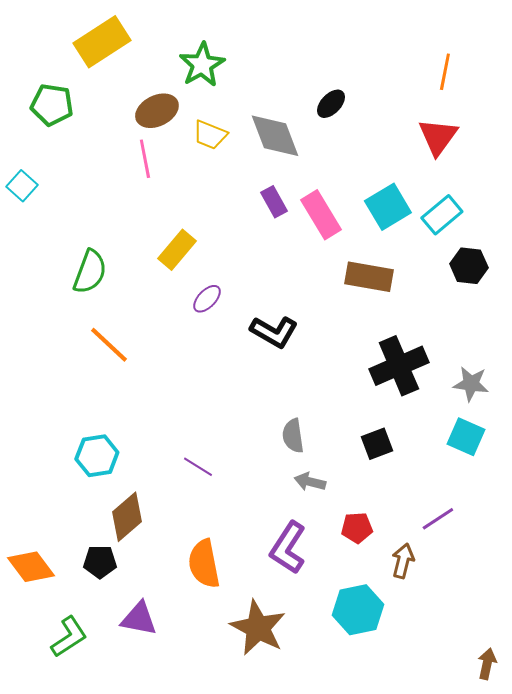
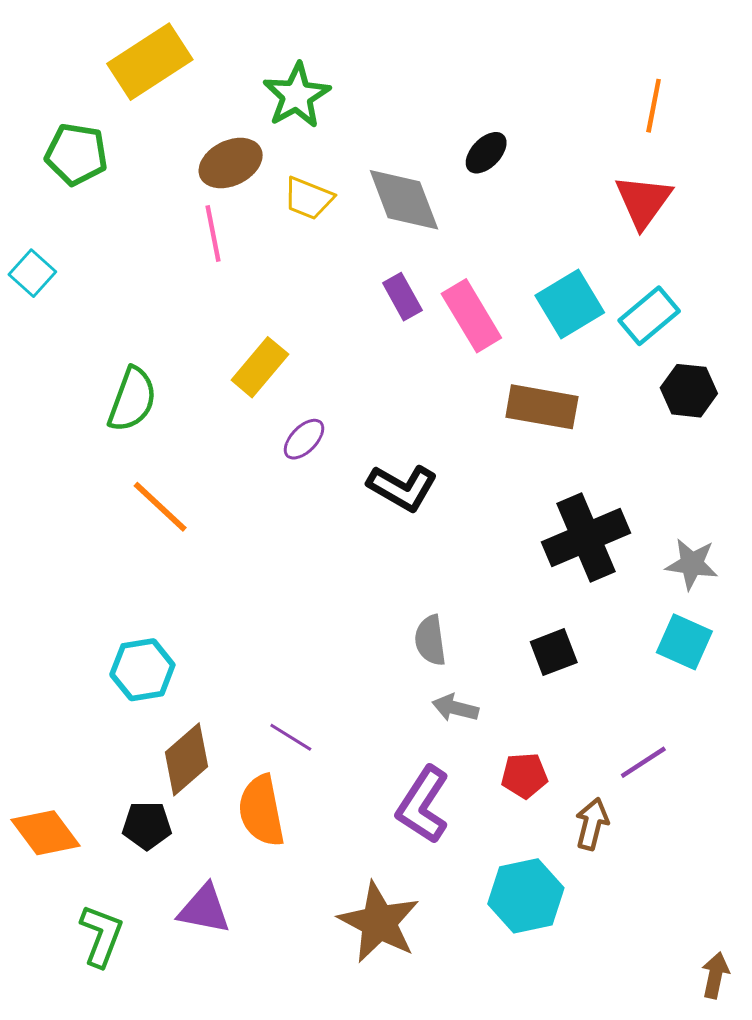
purple line: (198, 467) -> (291, 737), moved
orange semicircle: (204, 564) -> (261, 811), moved
green L-shape: (69, 637) -> (101, 936), turned -36

